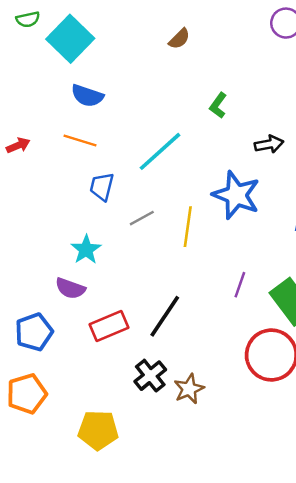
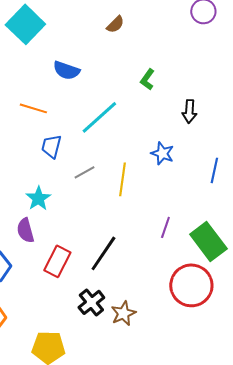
blue semicircle: (87, 96) -> (66, 70), moved
black arrow: (269, 144) -> (189, 111), turned 105
blue star: (236, 195) -> (162, 153), size x0.6
purple semicircle: (70, 288) -> (25, 230), turned 55
red rectangle: (109, 326) -> (57, 261), turned -40

